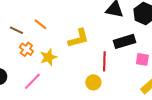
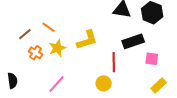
brown line: (16, 30) -> (25, 34), turned -64
yellow star: (48, 57) -> (57, 48), moved
pink line: (32, 81) -> (57, 84), moved

